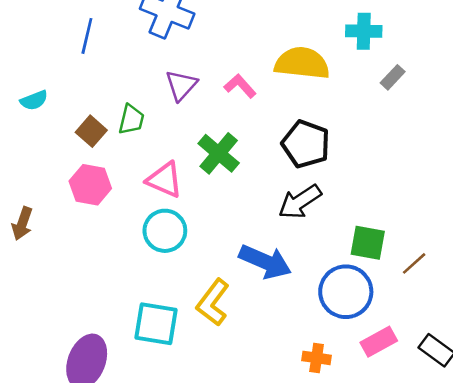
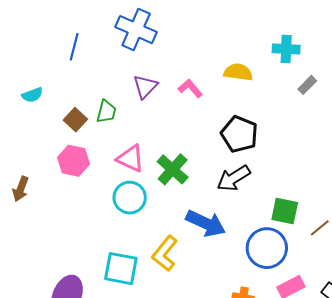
yellow semicircle: (302, 63) -> (238, 72), size x0.7
green cross: (219, 153) -> (173, 169), moved

